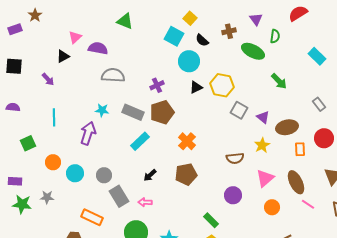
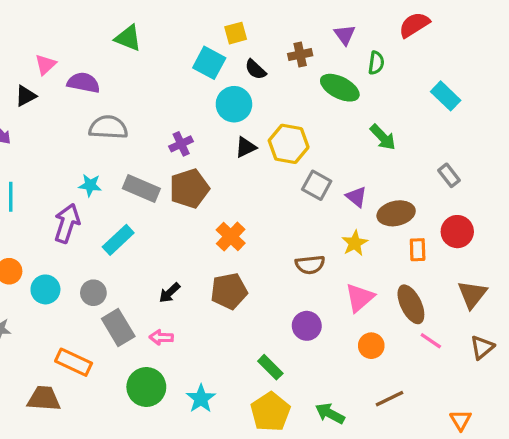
yellow square: (190, 18) -> (236, 33), turned 32
cyan rectangle: (140, 141) -> (118, 240), moved

